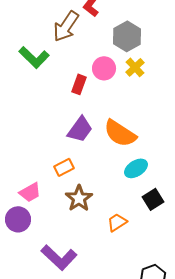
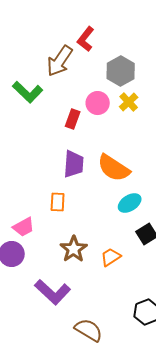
purple trapezoid: (80, 129) -> (74, 164), turned -32
orange rectangle: (64, 167) -> (58, 202), turned -60
brown star: (79, 198) -> (74, 249), moved

